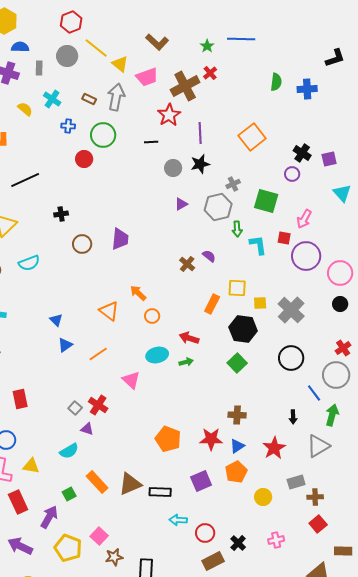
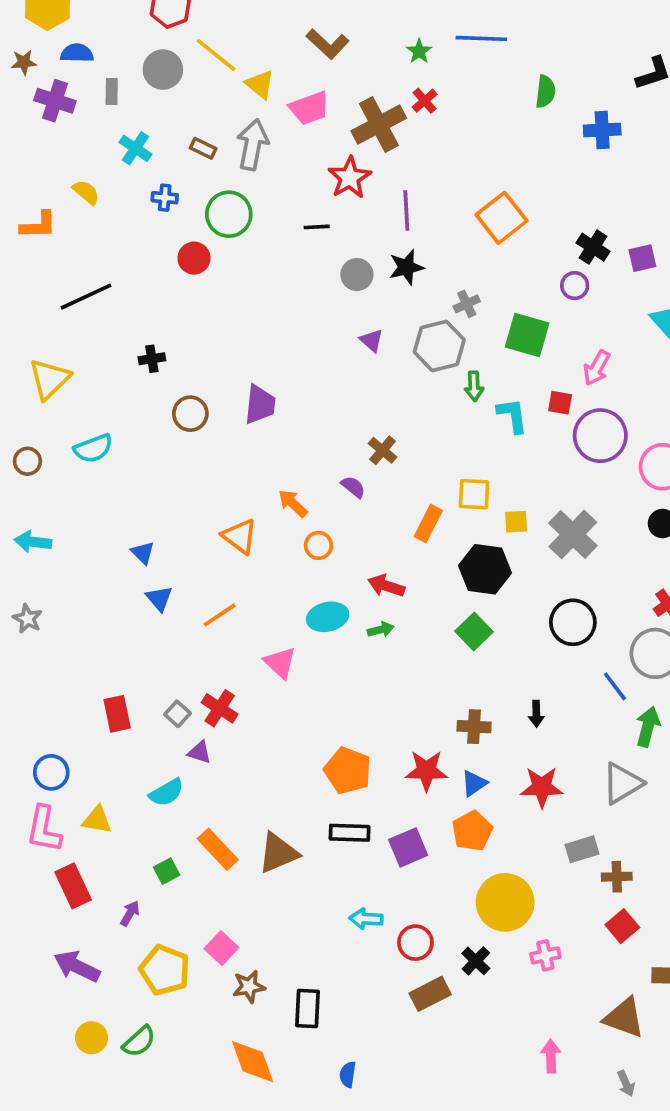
green semicircle: (276, 82) -> (545, 92), moved
yellow semicircle: (25, 109) -> (86, 192), moved
purple triangle: (181, 204) -> (372, 340), turned -48
purple semicircle: (209, 256) -> (353, 487), moved
blue triangle: (65, 345) -> (159, 599), turned -35
red rectangle: (20, 399) -> (117, 714), moved
black arrow: (293, 417) -> (536, 714), moved
red star: (274, 448) -> (542, 787), turned 30
black rectangle: (160, 492) -> (350, 833), moved
yellow circle: (263, 497) -> (505, 902), moved, size x1.8
purple arrow: (49, 517) -> (130, 913), size x0.6

